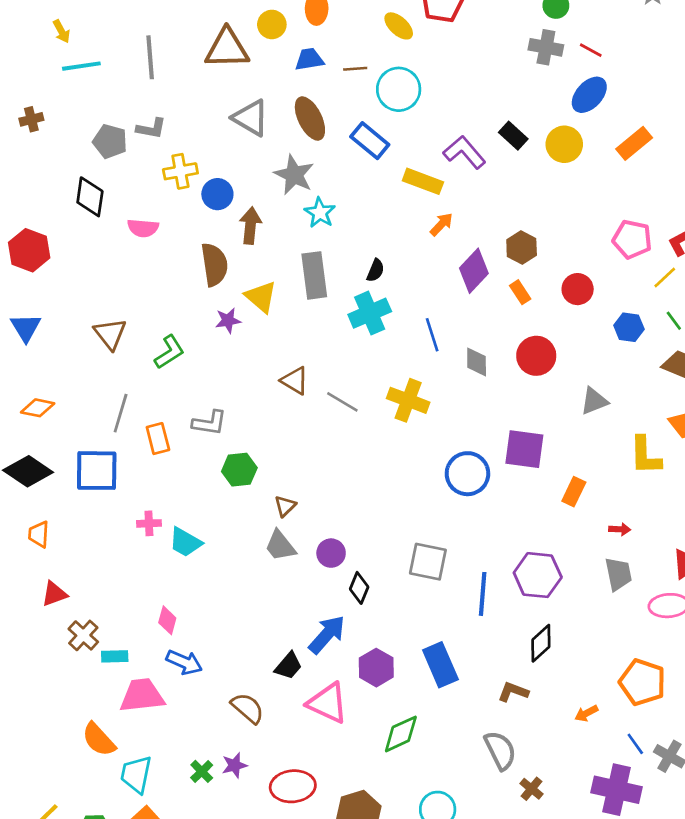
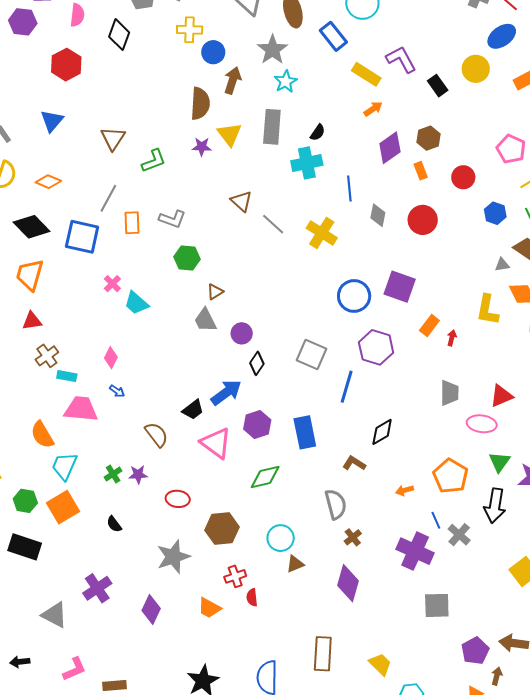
black rectangle: (513, 136) -> (438, 86), moved
pink semicircle: (143, 228) -> (77, 15), moved, turned -100
gray triangle: (594, 401) -> (502, 265), moved, size x0.7
pink cross: (149, 523) -> (112, 284), turned 36
red arrow: (620, 529) -> (452, 338), moved, turned -91
orange trapezoid: (39, 534) -> (30, 275), size x1.6
purple hexagon: (538, 575) -> (376, 347), moved
blue arrow: (184, 662) -> (117, 391), size x0.6
red ellipse: (293, 786) -> (178, 499), size x0.7

